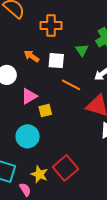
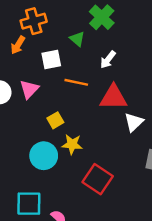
orange arrow: (32, 56) -> (18, 45), moved, turned -77
pink triangle: (29, 96) -> (29, 89), moved
yellow star: (39, 174) -> (72, 144), moved

